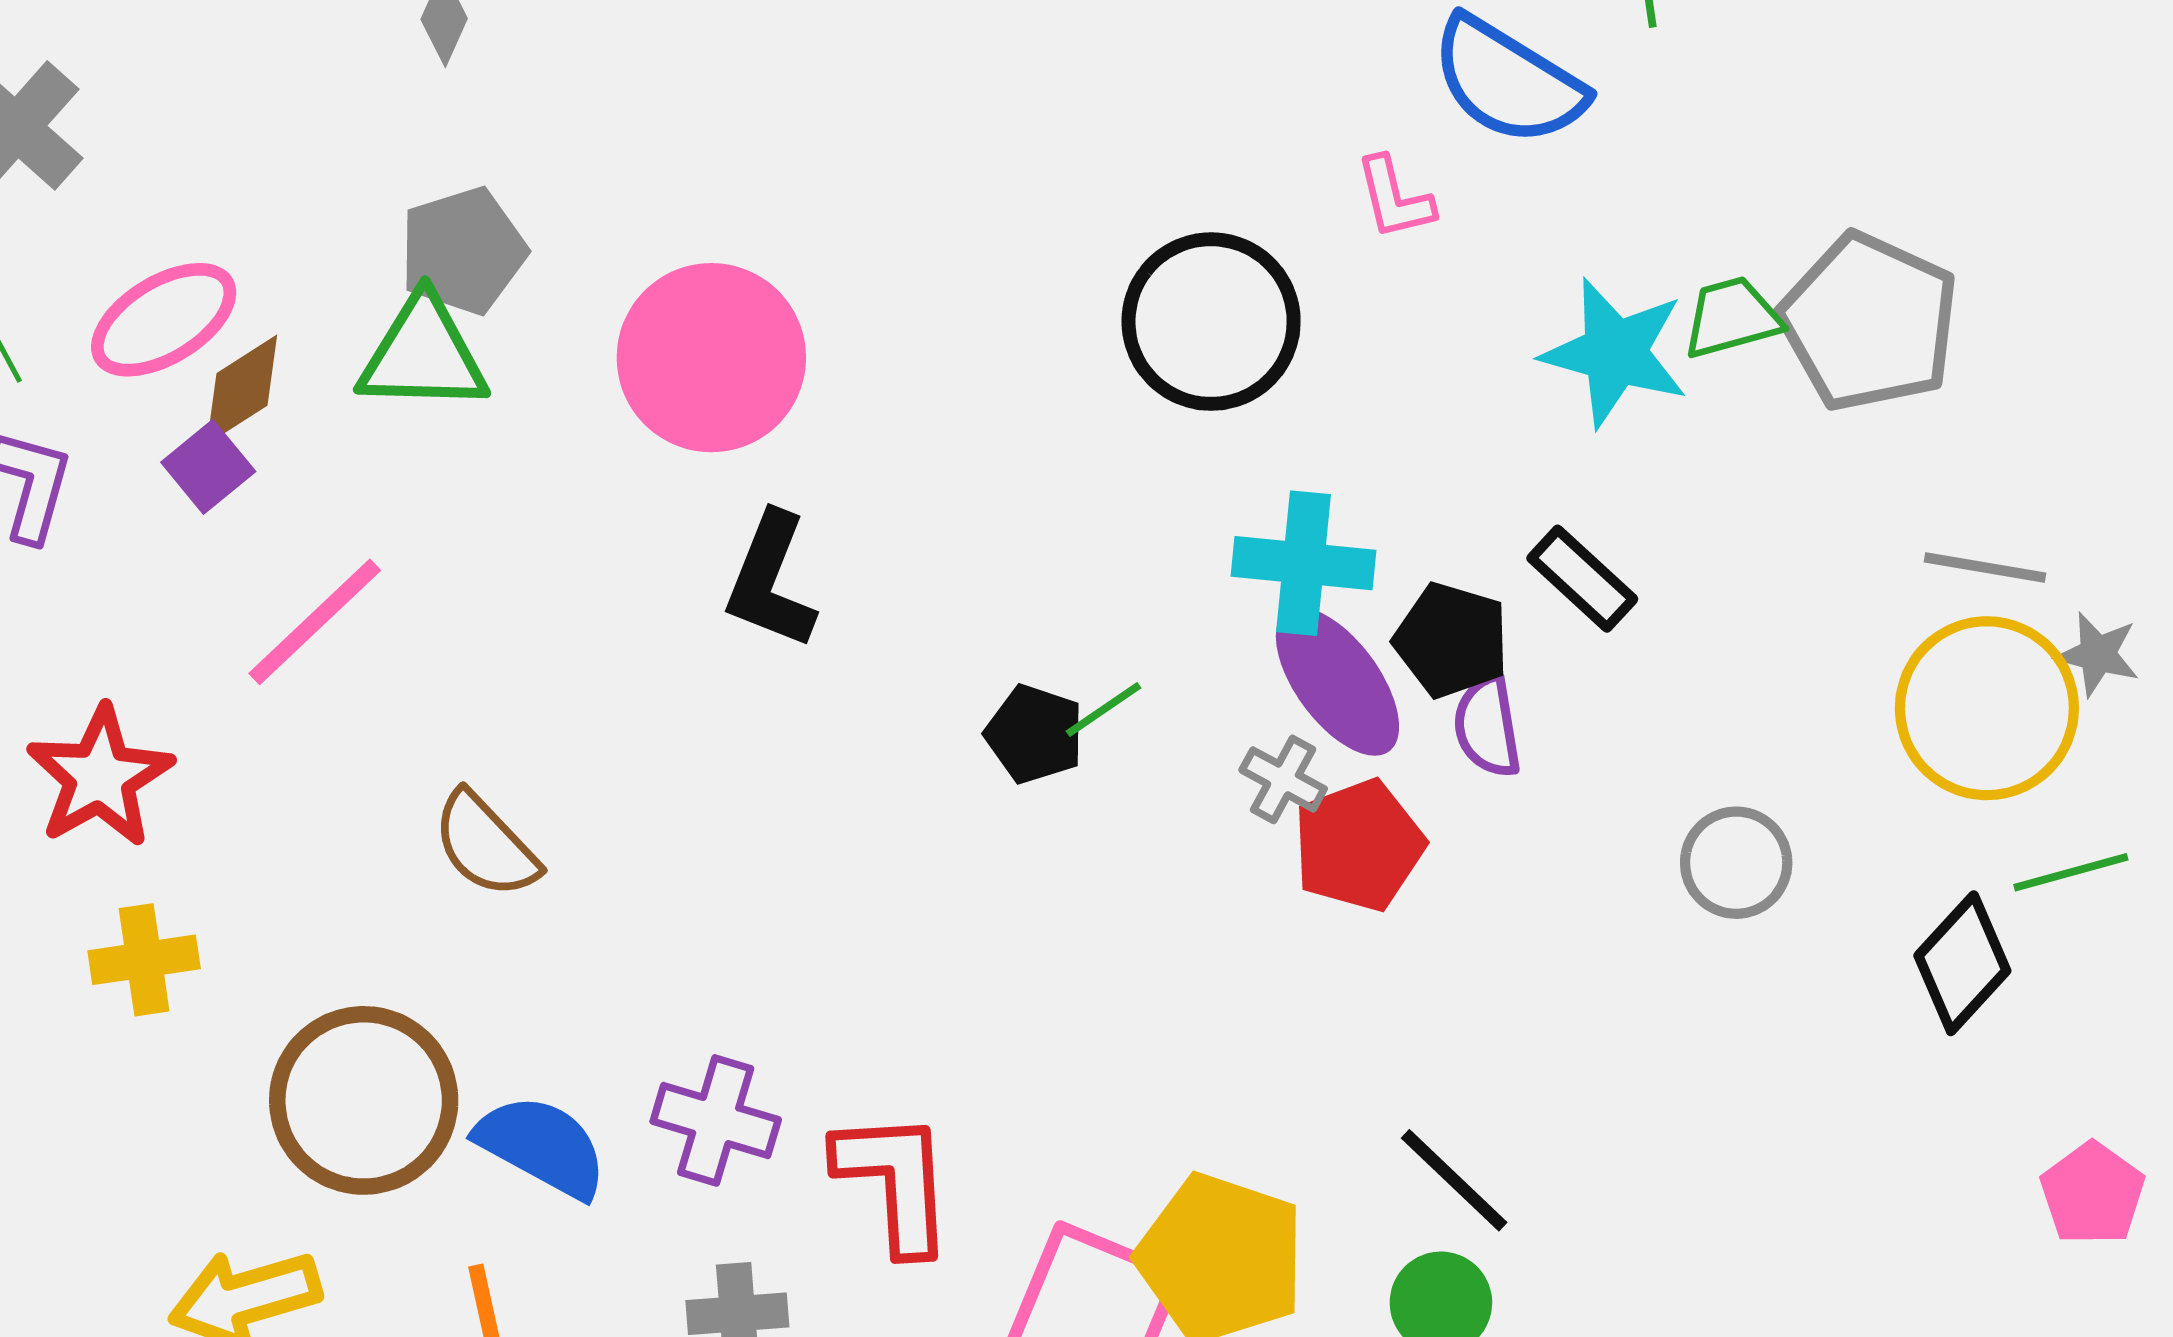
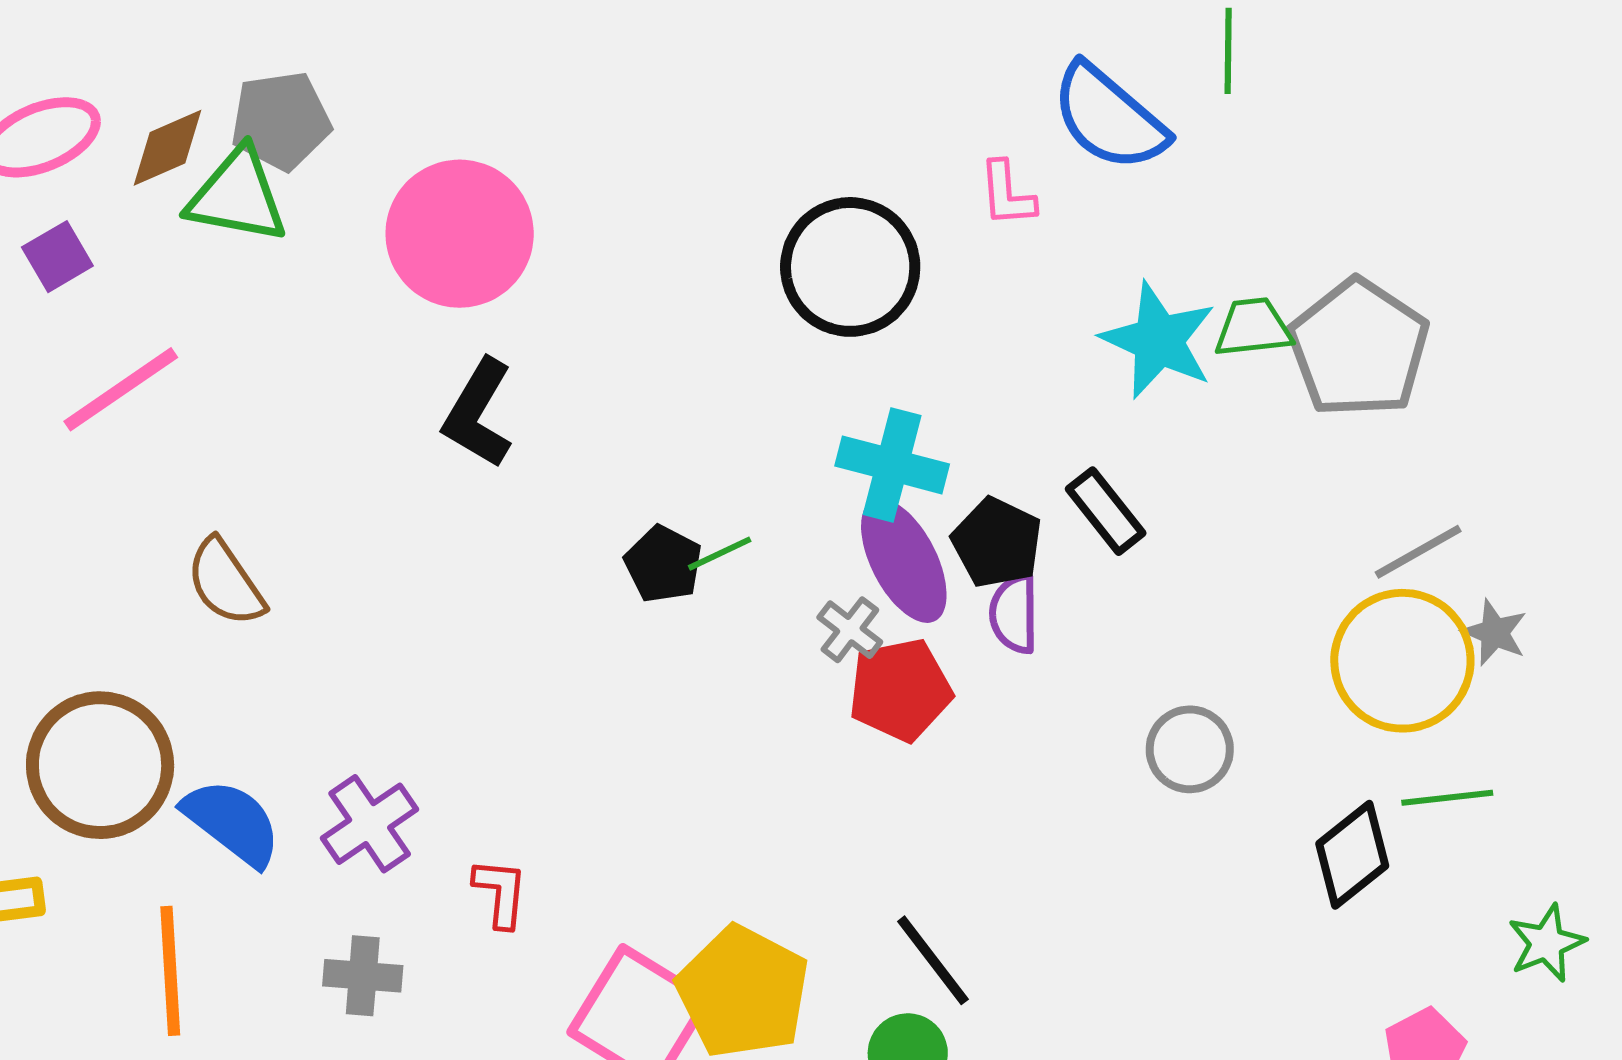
brown diamond: (242, 389) -> (168, 148), moved
gray line: (1985, 567) -> (1418, 552), turned -48
purple cross: (716, 1120) -> (370, 824), turned 30
red L-shape: (895, 1182) -> (500, 893), size x0.6

